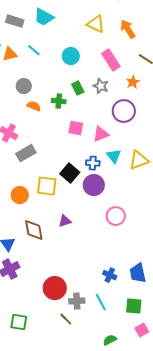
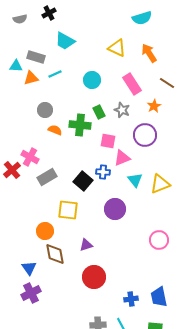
gray rectangle: (15, 21) -> (36, 57), moved
cyan line: (34, 50) -> (55, 74), turned -64
green cross: (59, 101) -> (80, 125), size x1.5
pink square: (76, 128) -> (108, 141), moved
blue cross: (93, 163) -> (103, 172), moved
black square: (70, 173) -> (83, 181), moved
orange circle: (20, 195) -> (45, 231), moved
pink circle: (116, 216) -> (159, 240), moved
blue cross: (110, 275) -> (131, 299), turned -32
red circle: (55, 288) -> (94, 277), moved

